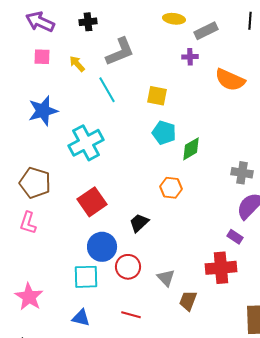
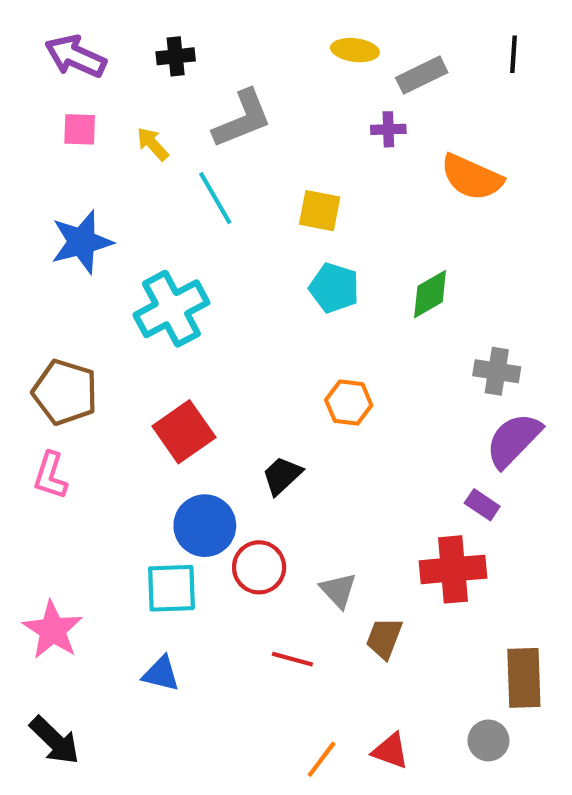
green diamond: (191, 149) -> (430, 294), moved
red line: (131, 315) -> (292, 659), moved

